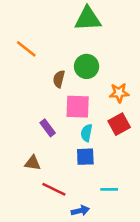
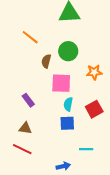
orange line: (26, 49) -> (30, 37), moved
red square: (119, 124) -> (94, 109), moved
purple rectangle: (48, 128) -> (28, 100), moved
red line: (54, 189) -> (22, 149), moved

